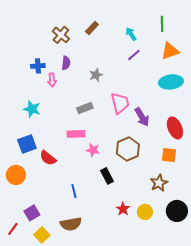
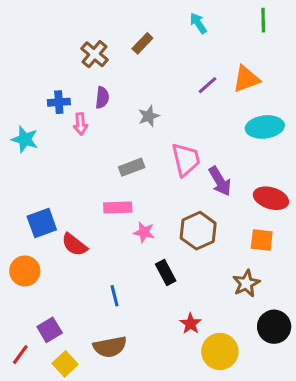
green line: (162, 24) -> (263, 20), moved
cyan arrow: (131, 34) -> (198, 23), moved
orange triangle: (170, 51) -> (246, 79), moved
cyan star: (32, 109) -> (25, 139), moved
red ellipse: (175, 128) -> (271, 198), turned -50
yellow circle: (145, 212) -> (220, 351), moved, size x1.5

